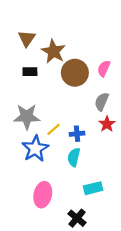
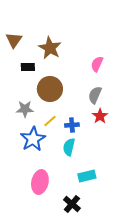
brown triangle: (27, 39) -> (14, 40), moved
brown circle: (75, 73) -> (50, 89), moved
gray star: (27, 117) -> (25, 109), size x0.7

